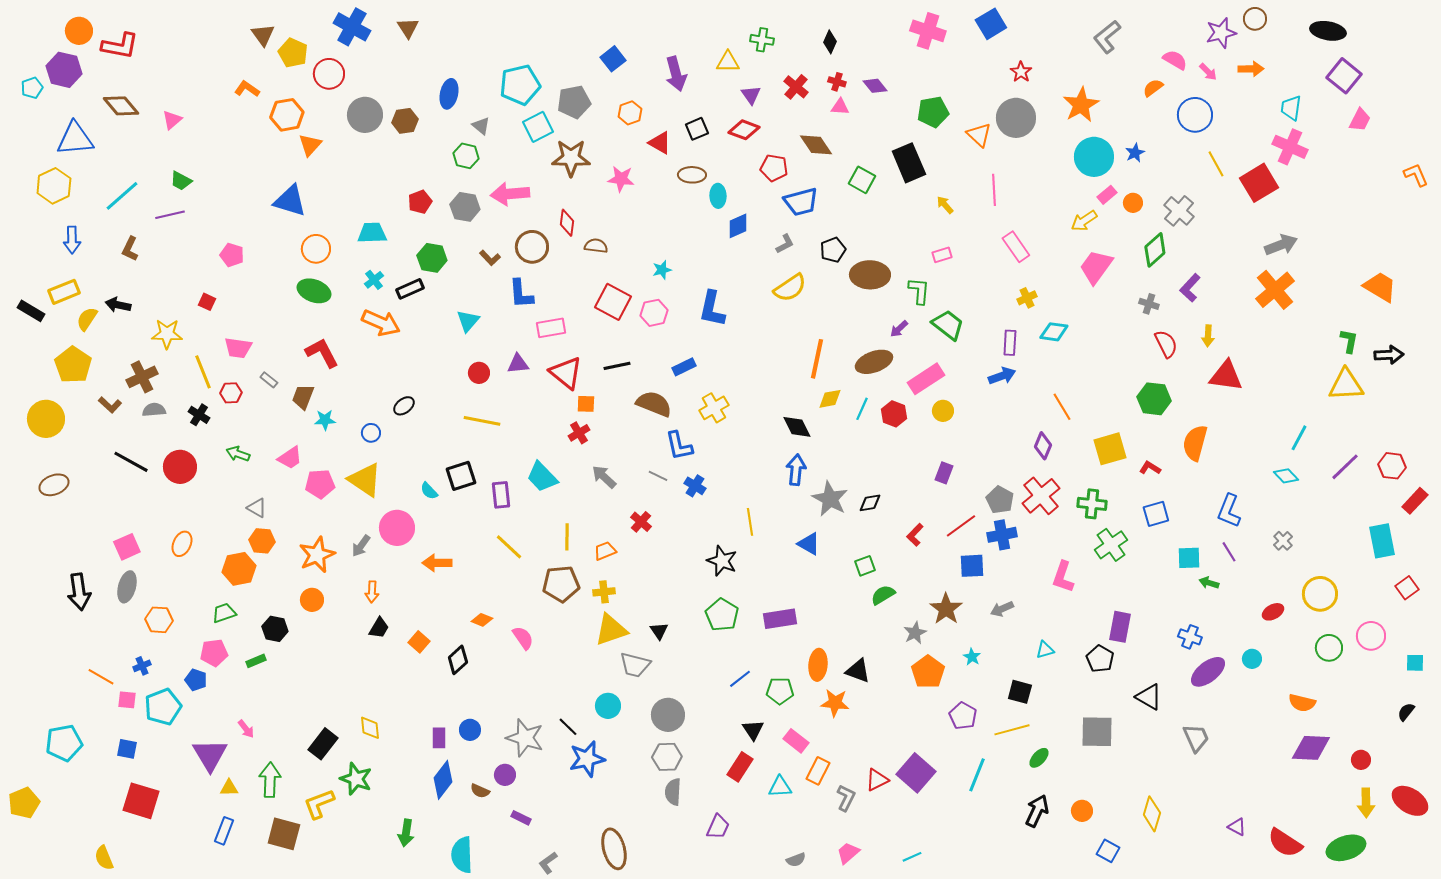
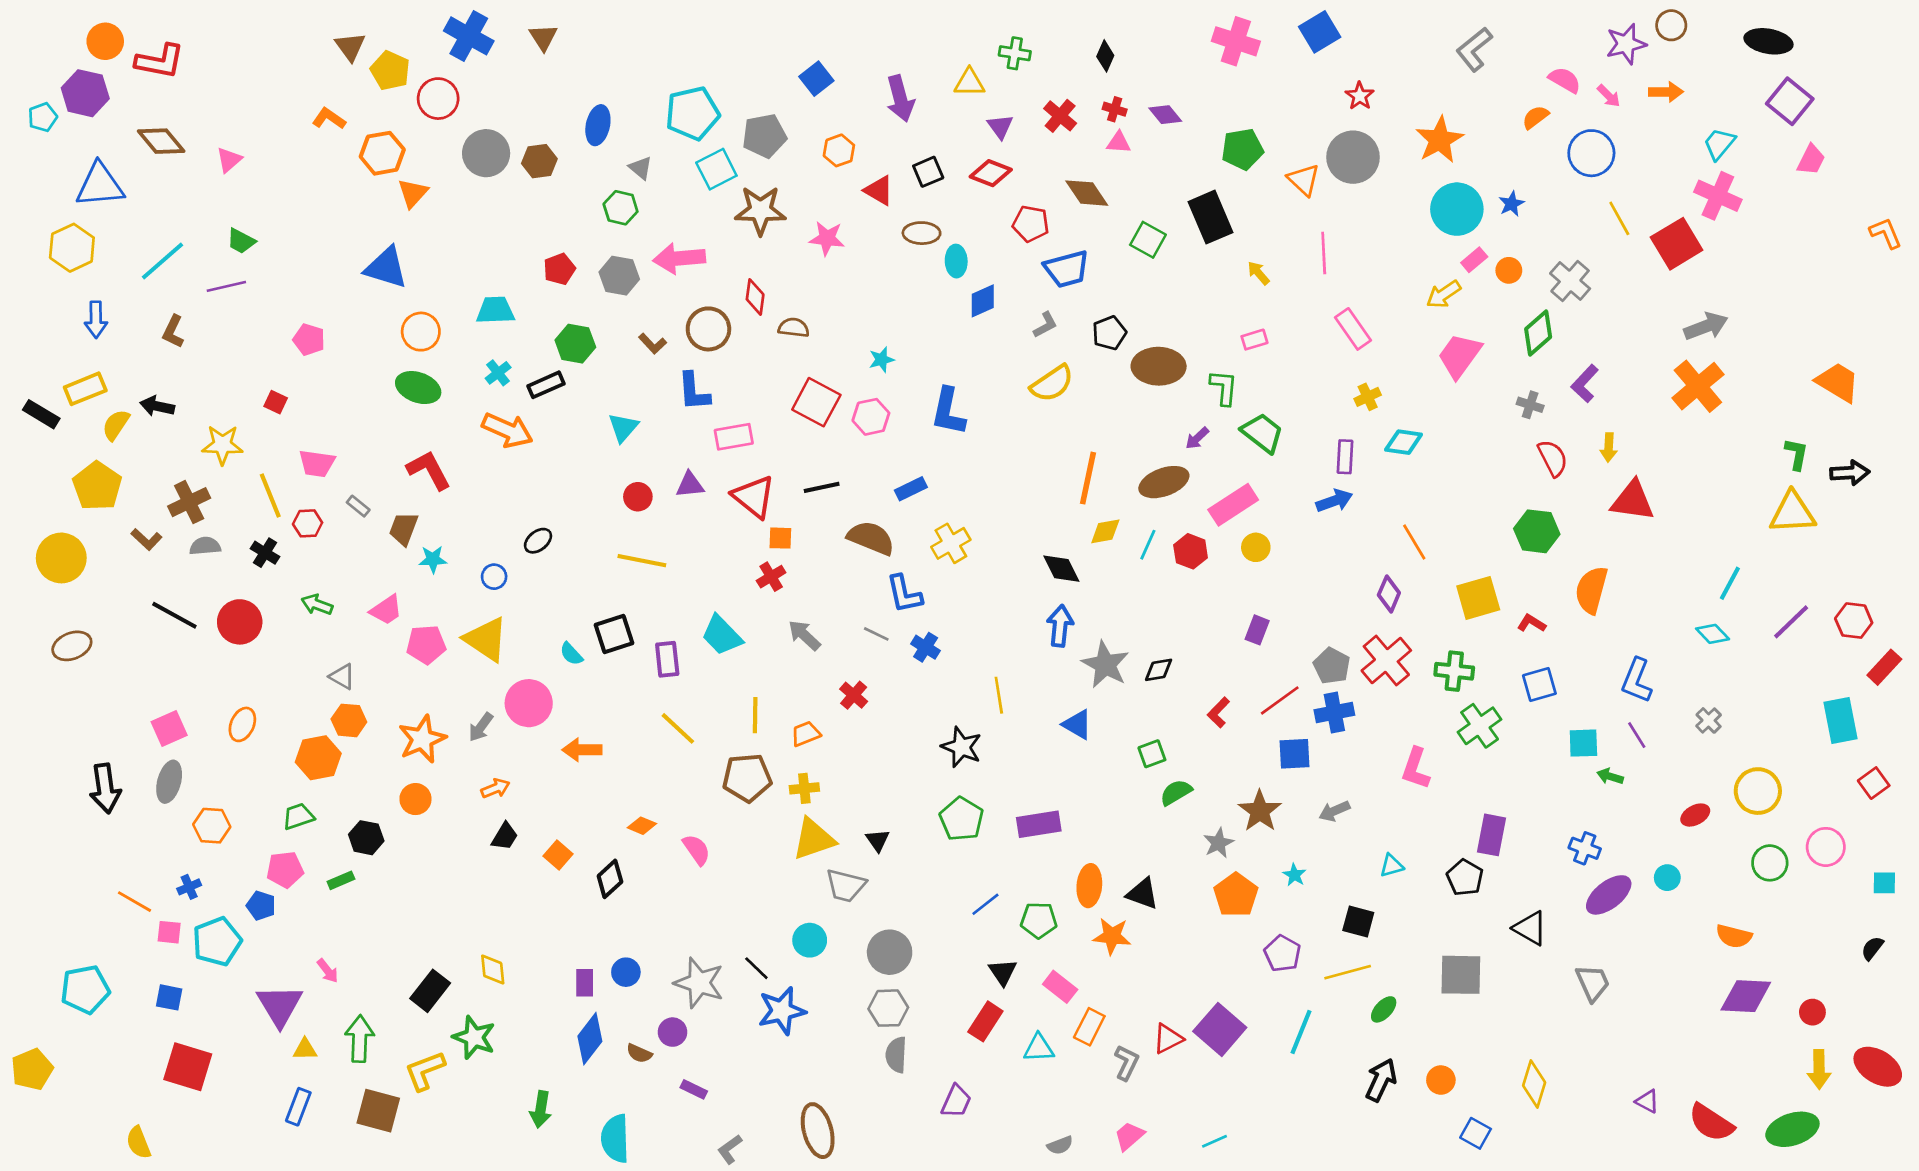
cyan trapezoid: (1291, 108) -> (1719, 144), turned 32
orange arrow: (372, 592) -> (495, 788), turned -115

